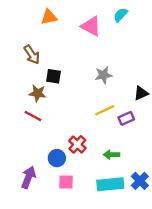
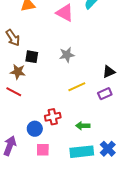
gray star: (104, 75) -> (67, 55), moved
purple rectangle: (126, 118) -> (105, 94), moved
red cross: (77, 144) -> (53, 117), turned 35

